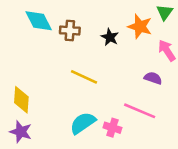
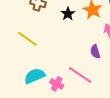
yellow line: (84, 77) -> (27, 39), moved
purple semicircle: (153, 78) -> (95, 52), turned -136

